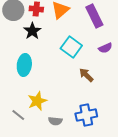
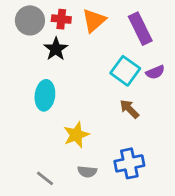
cyan square: (71, 47) -> (125, 71), moved
yellow star: (37, 101) -> (76, 135), moved
gray line: (18, 115) -> (45, 178), moved

